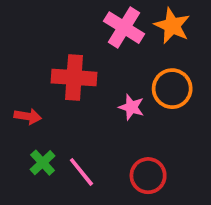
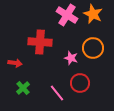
pink line: (81, 172) -> (57, 93), moved
red circle: (148, 176) -> (80, 83), moved

